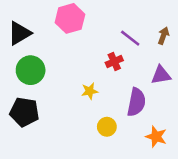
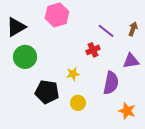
black pentagon: (24, 112) -> (47, 92), moved
yellow circle: (107, 127) -> (78, 103), moved

